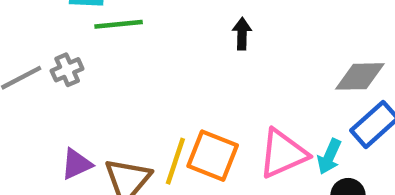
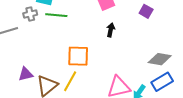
gray cross: (67, 70) -> (30, 14), moved
orange square: (213, 156) -> (78, 56), moved, turned -30

